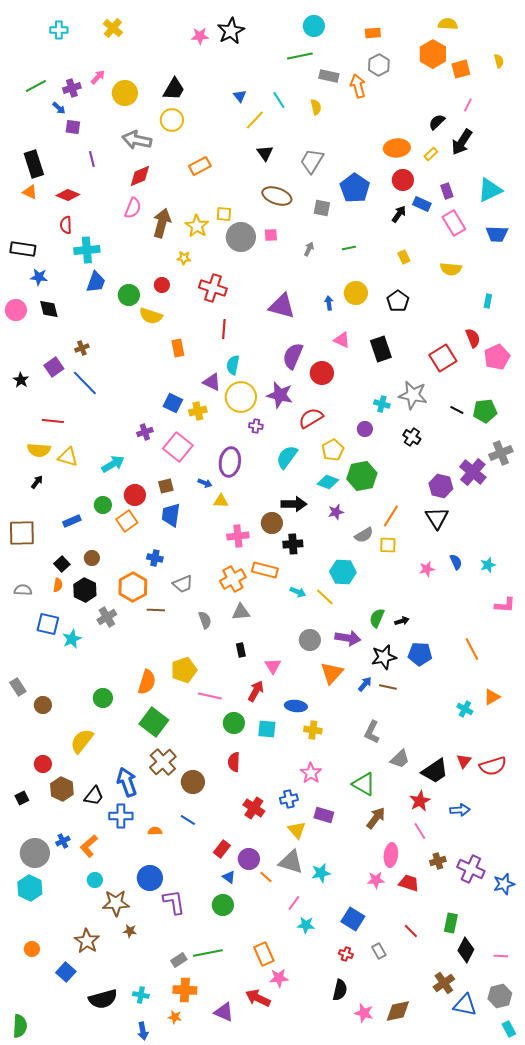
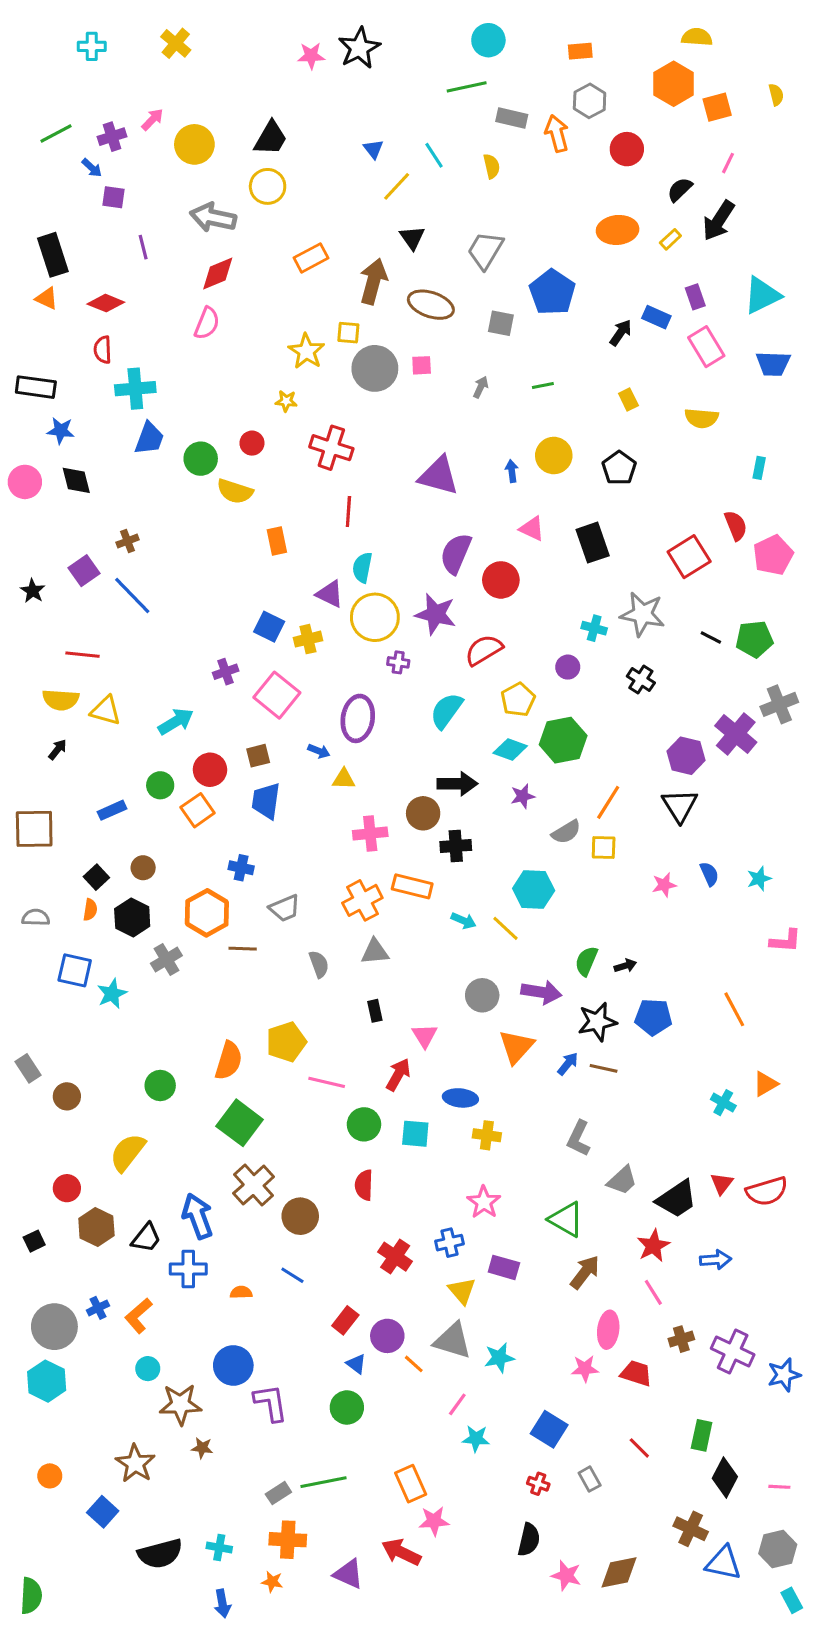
red circle: (403, 180) -> (627, 149), moved
brown arrow: (162, 223) -> (373, 281), moved
brown cross: (444, 983) -> (691, 1529), turned -30

